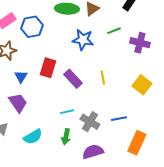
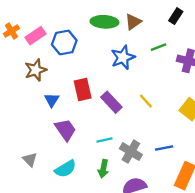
blue star: (83, 40) -> (123, 57), turned -30
red rectangle: (48, 68) -> (83, 90), turned -30
yellow line: (103, 78) -> (146, 101), turned -32
purple trapezoid: (18, 103) -> (65, 130), moved

